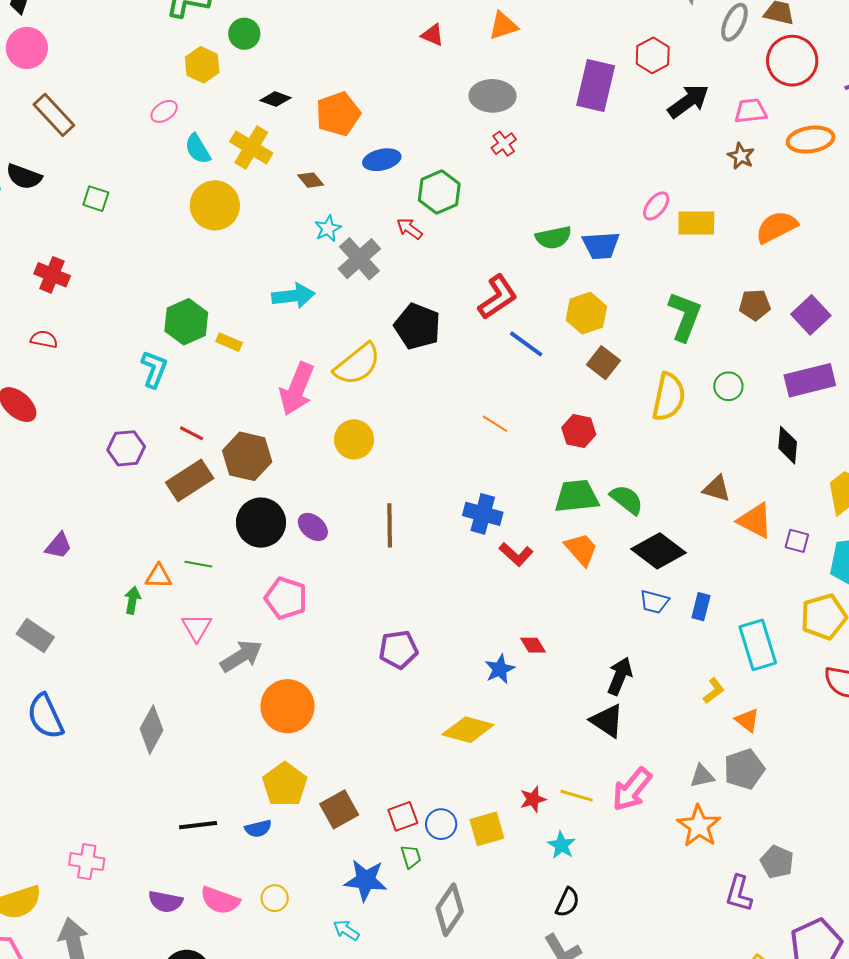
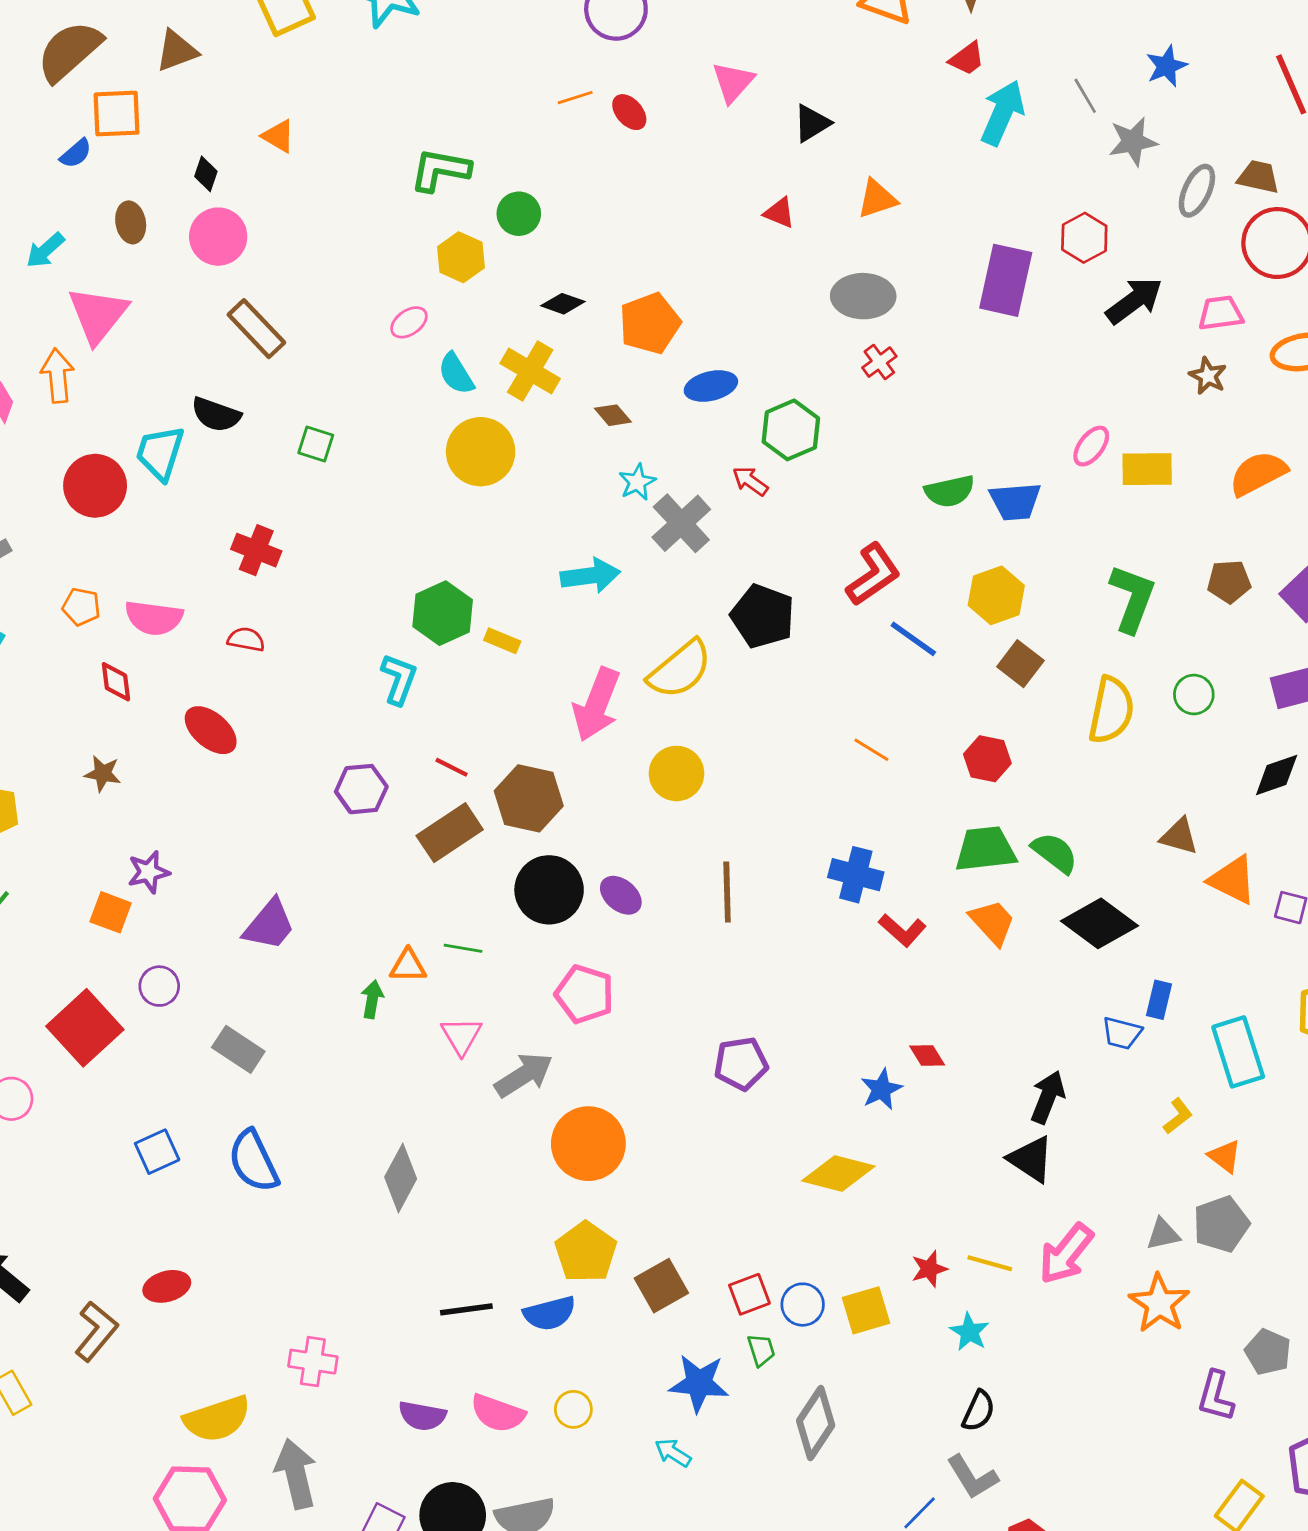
black diamond: (788, 445) -> (1277, 775), turned 66
purple trapezoid: (59, 546) -> (269, 925), size x1.4
blue trapezoid: (654, 602) -> (1122, 1033), moved
blue semicircle: (258, 829) -> (550, 1313), size x1.4

